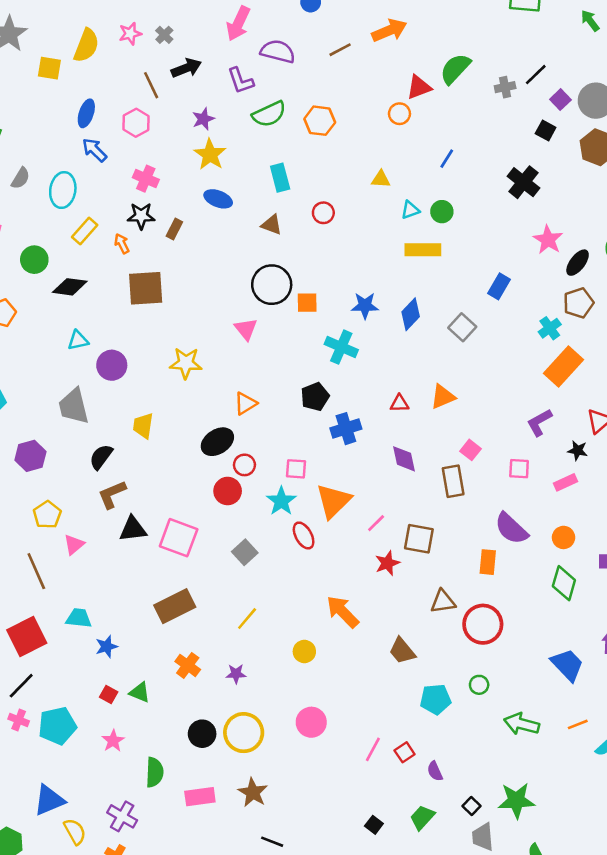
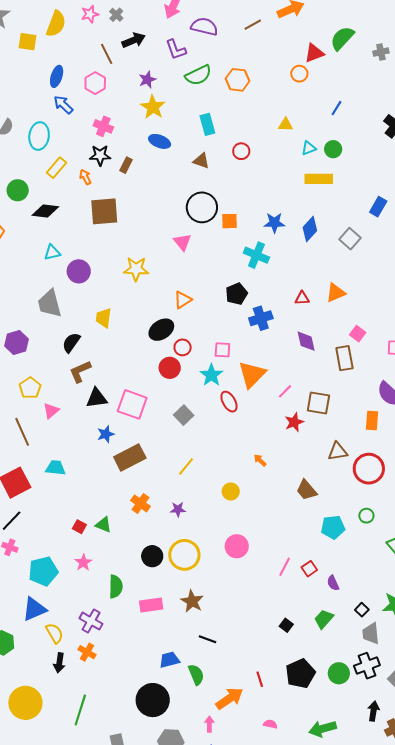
orange arrow: (343, 612) -> (260, 460), size x0.5
blue star: (107, 647) -> (106, 434), moved
cyan pentagon: (57, 726) -> (43, 571), moved

